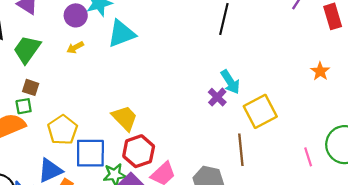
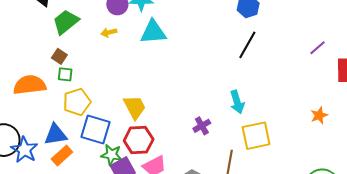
purple cross: (217, 97) -> (202, 126), moved
green square: (24, 106) -> (65, 74), moved

